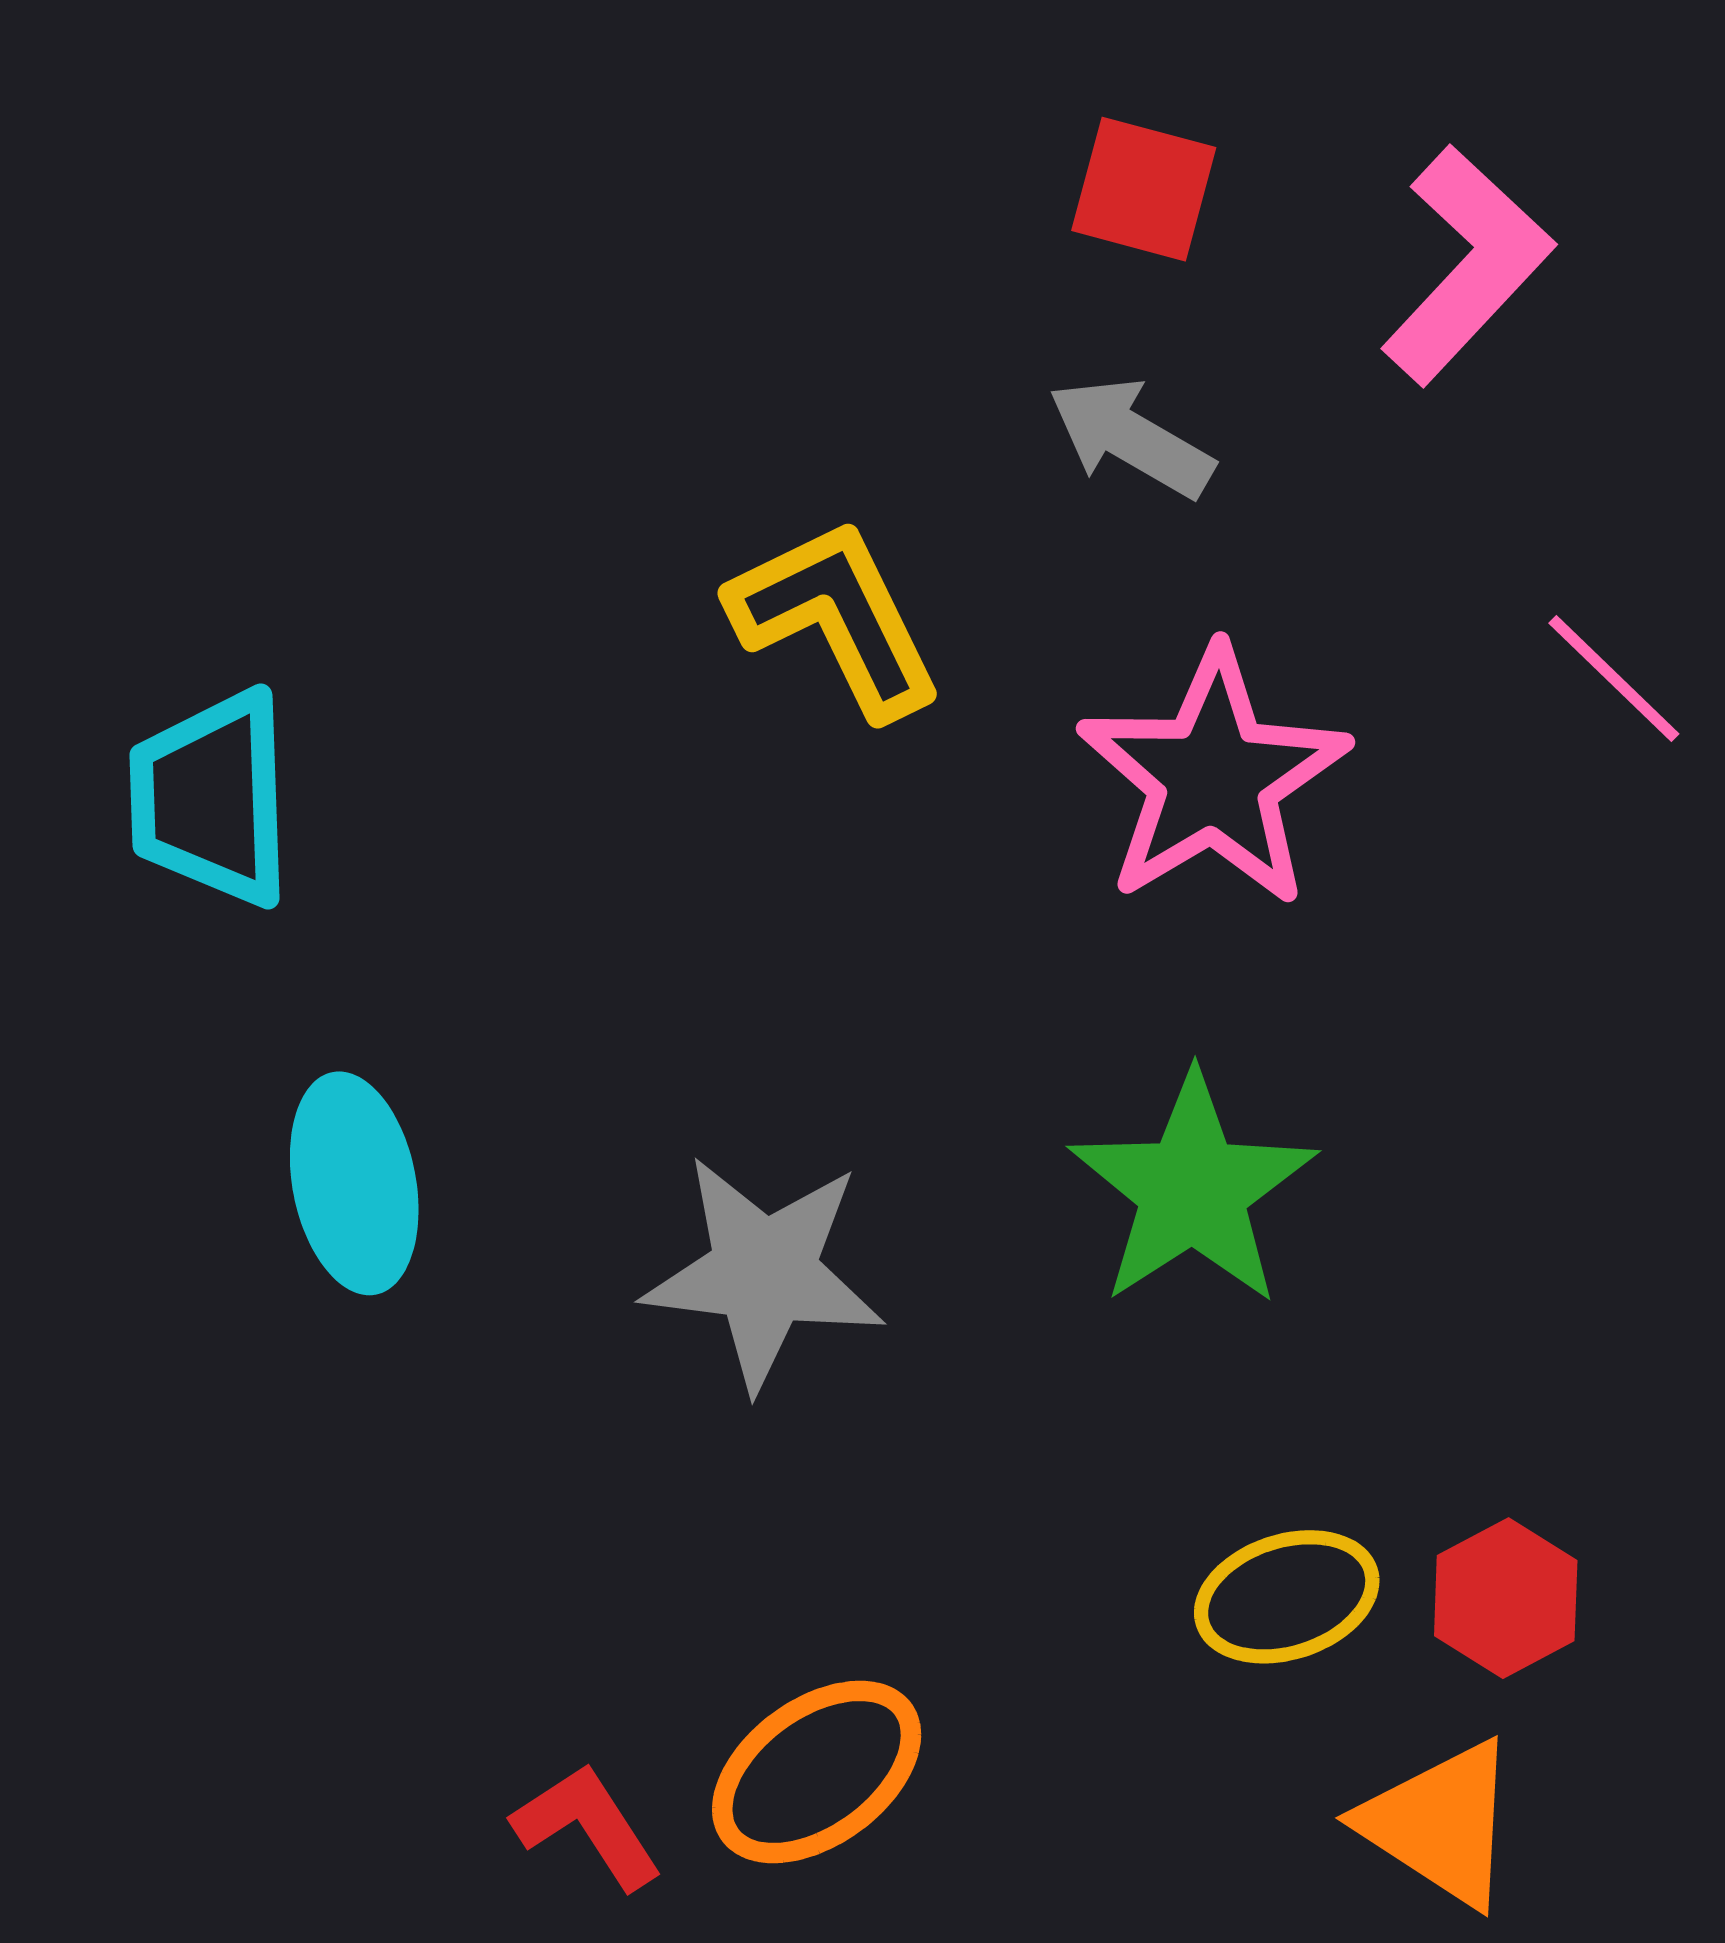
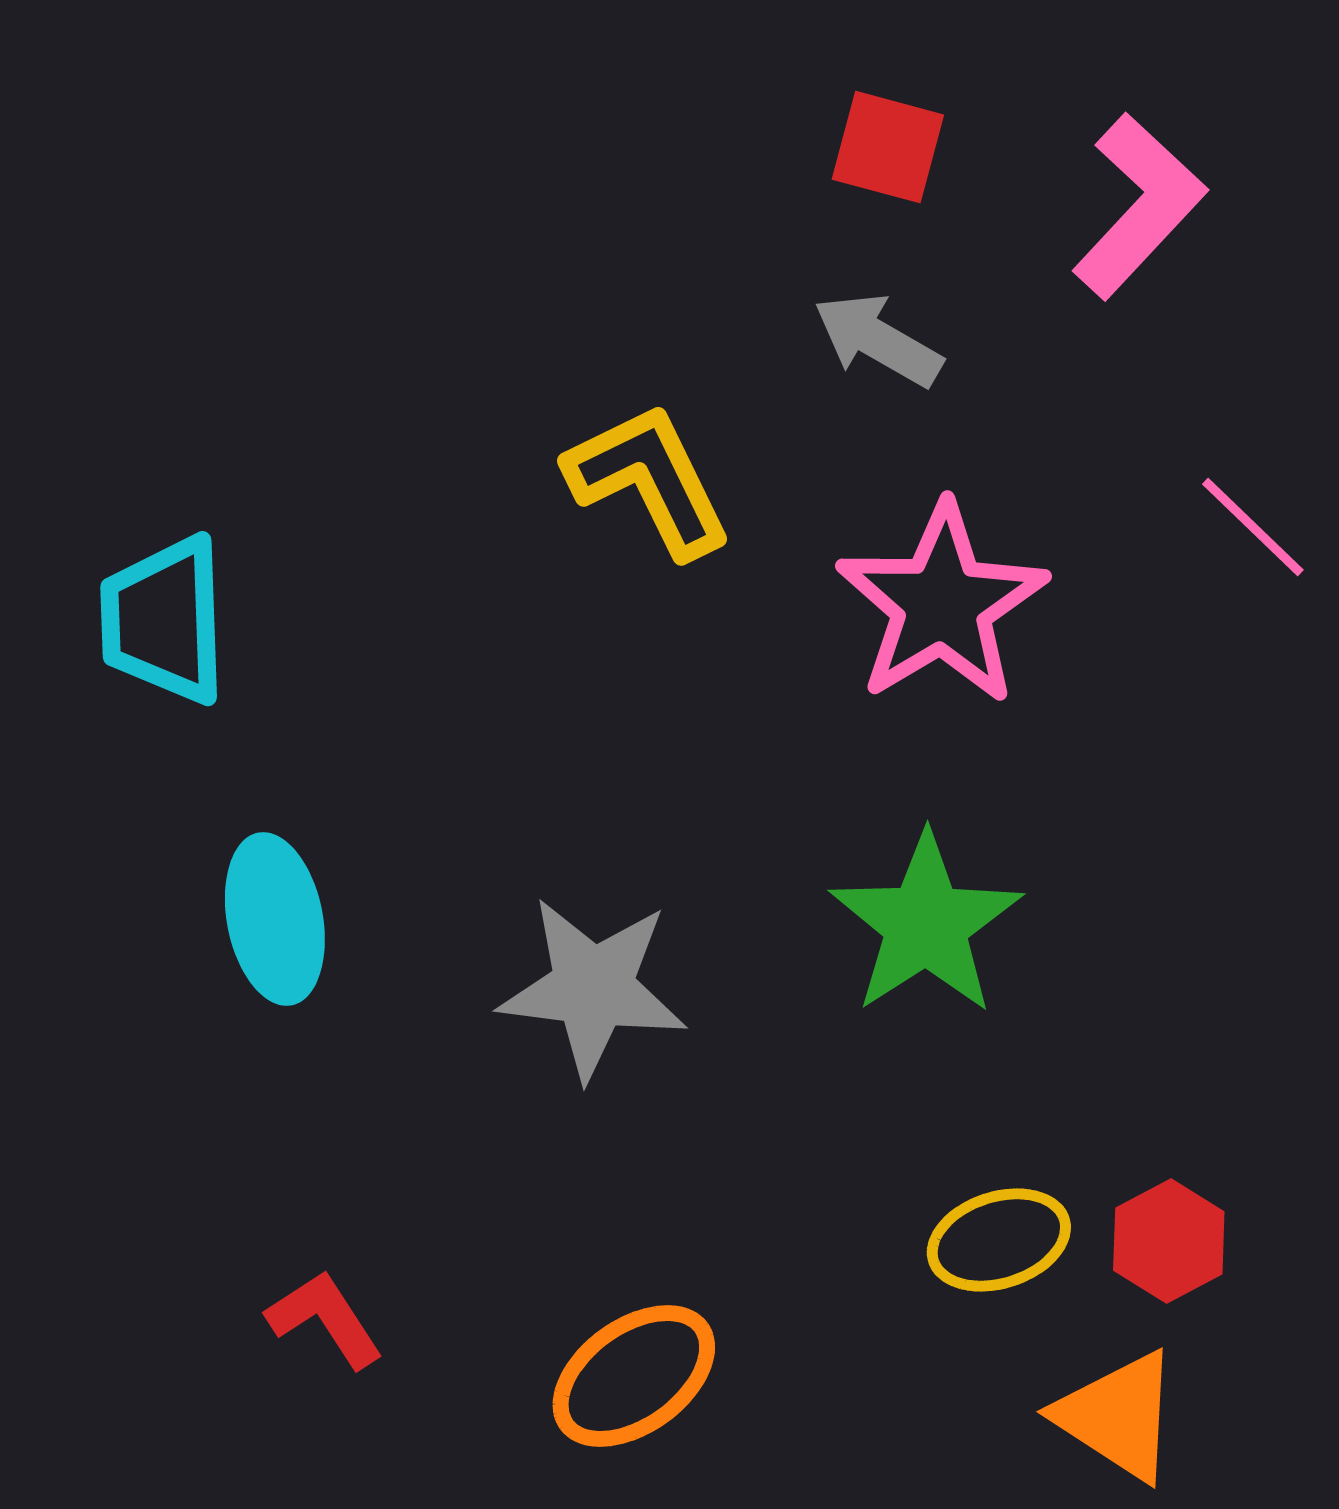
red L-shape: (587, 1826) -> (325, 1319), moved

